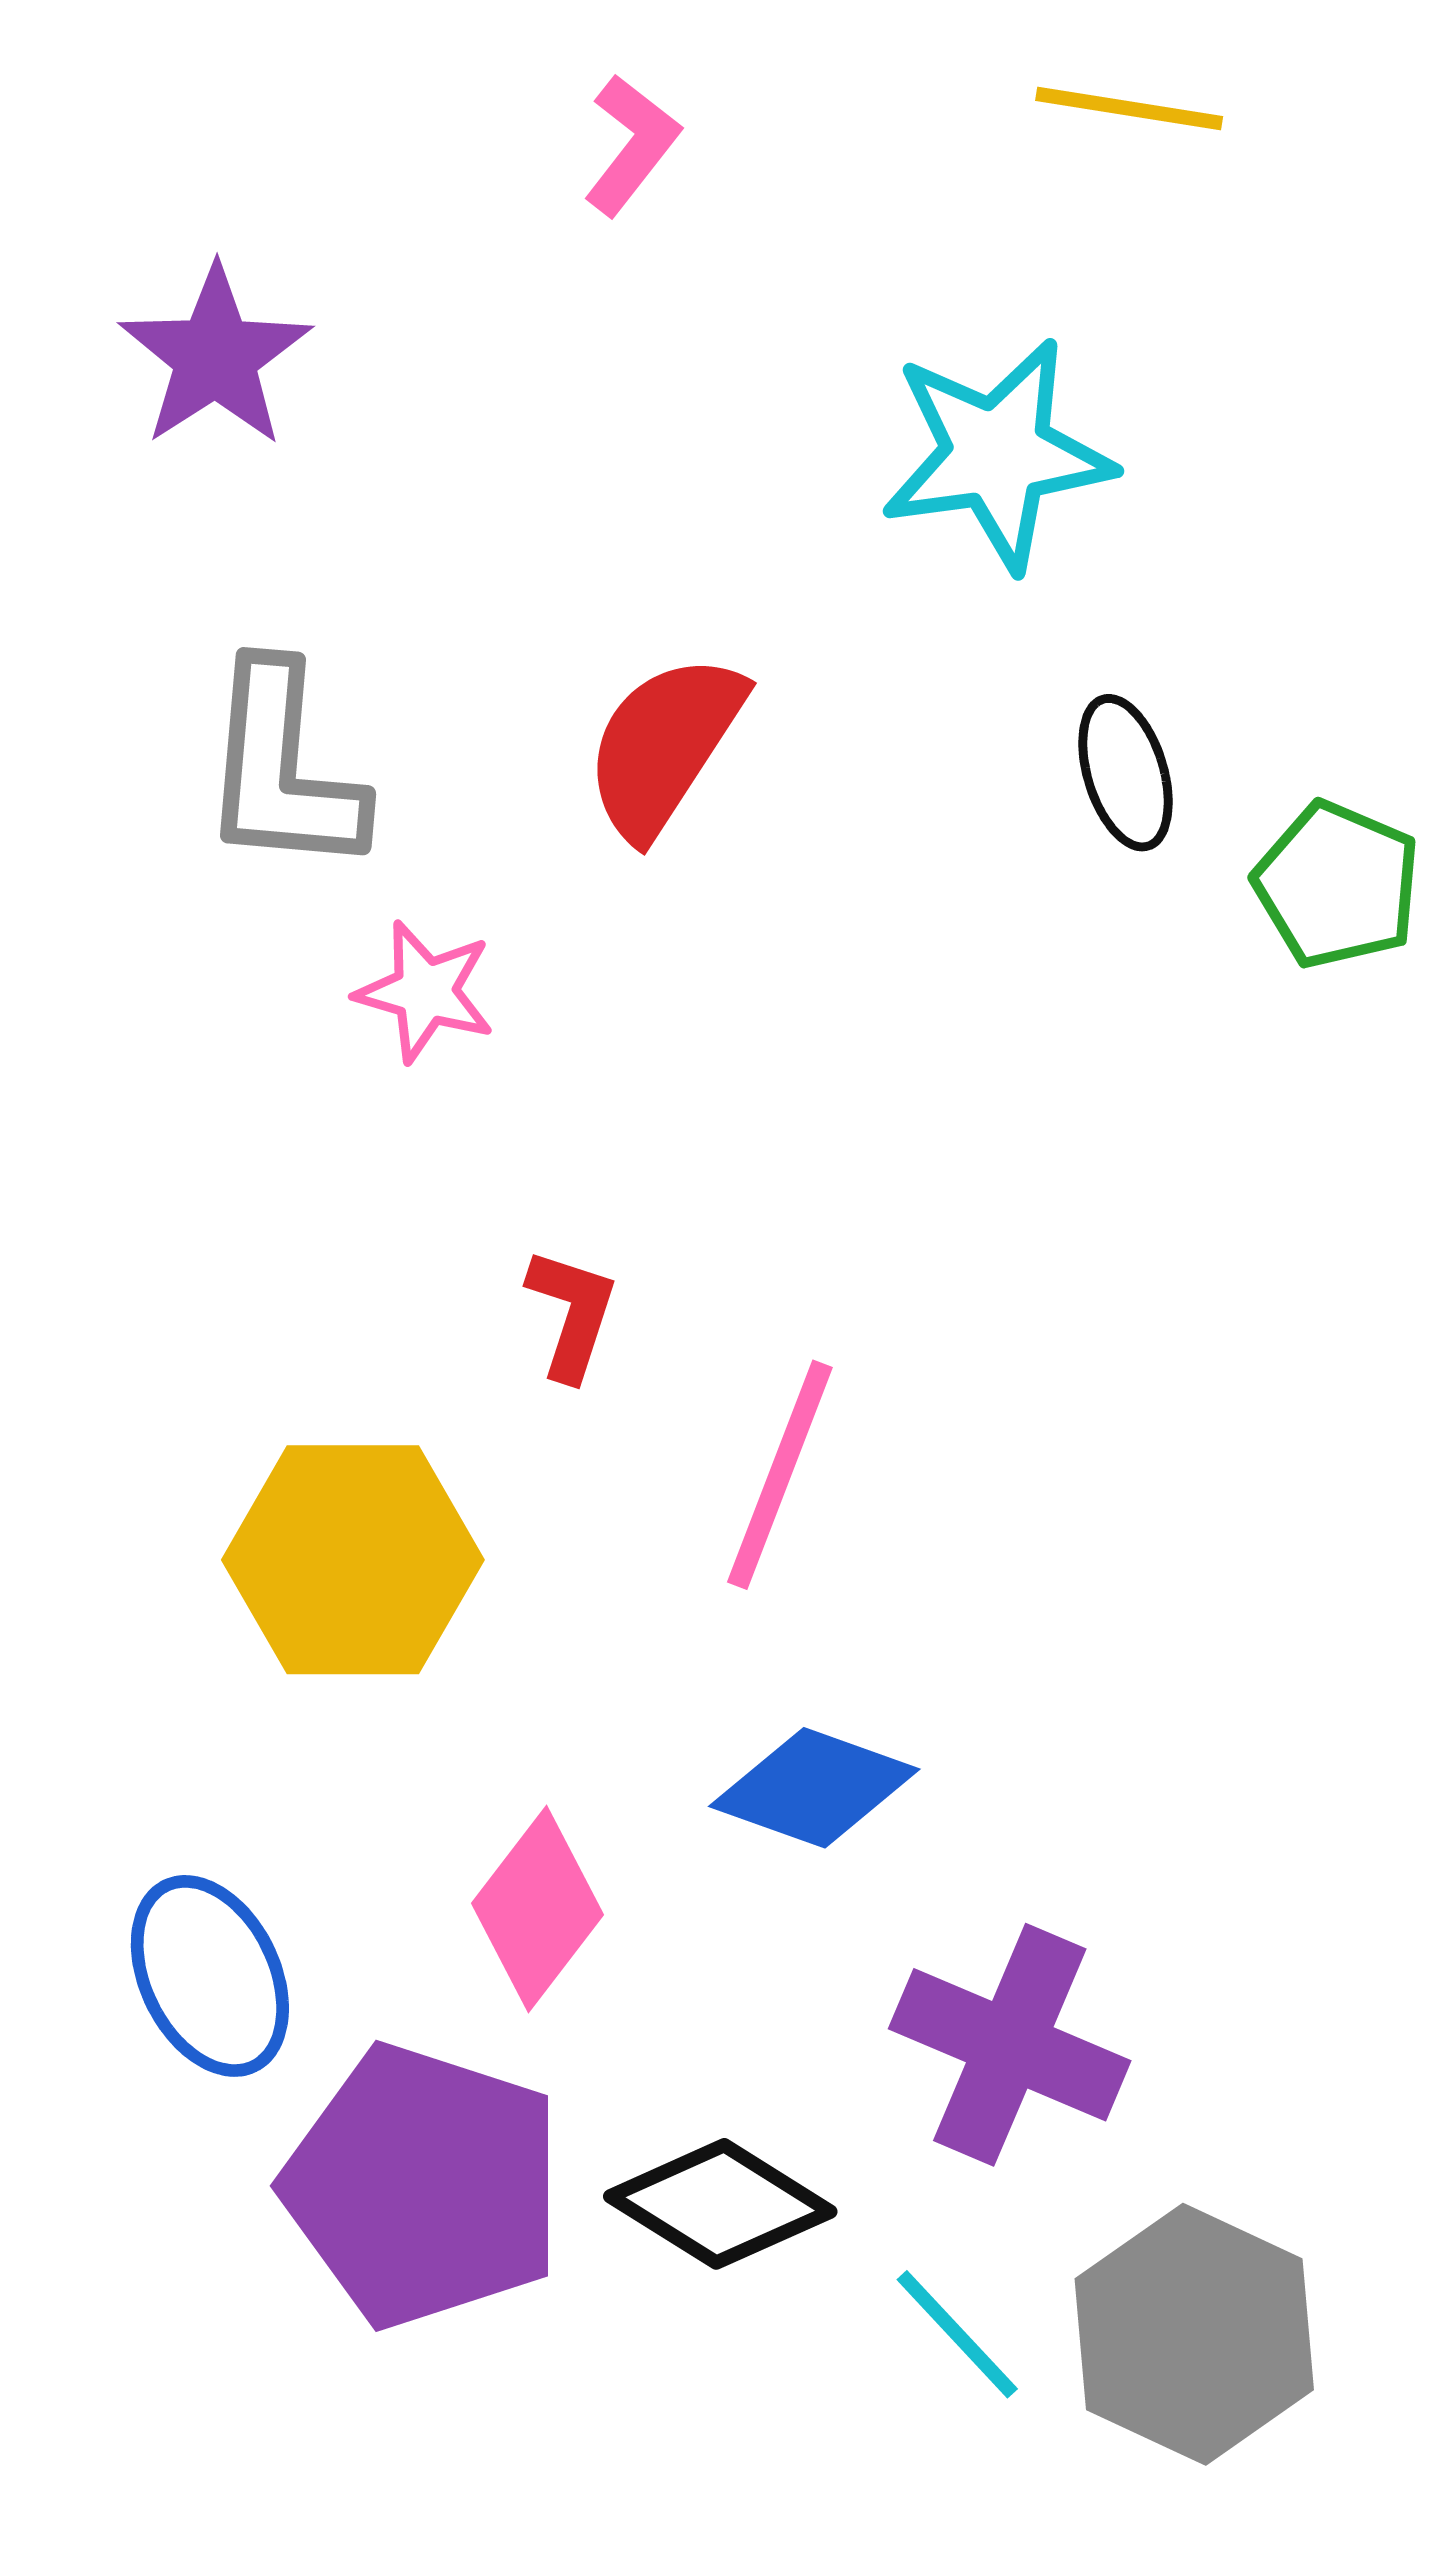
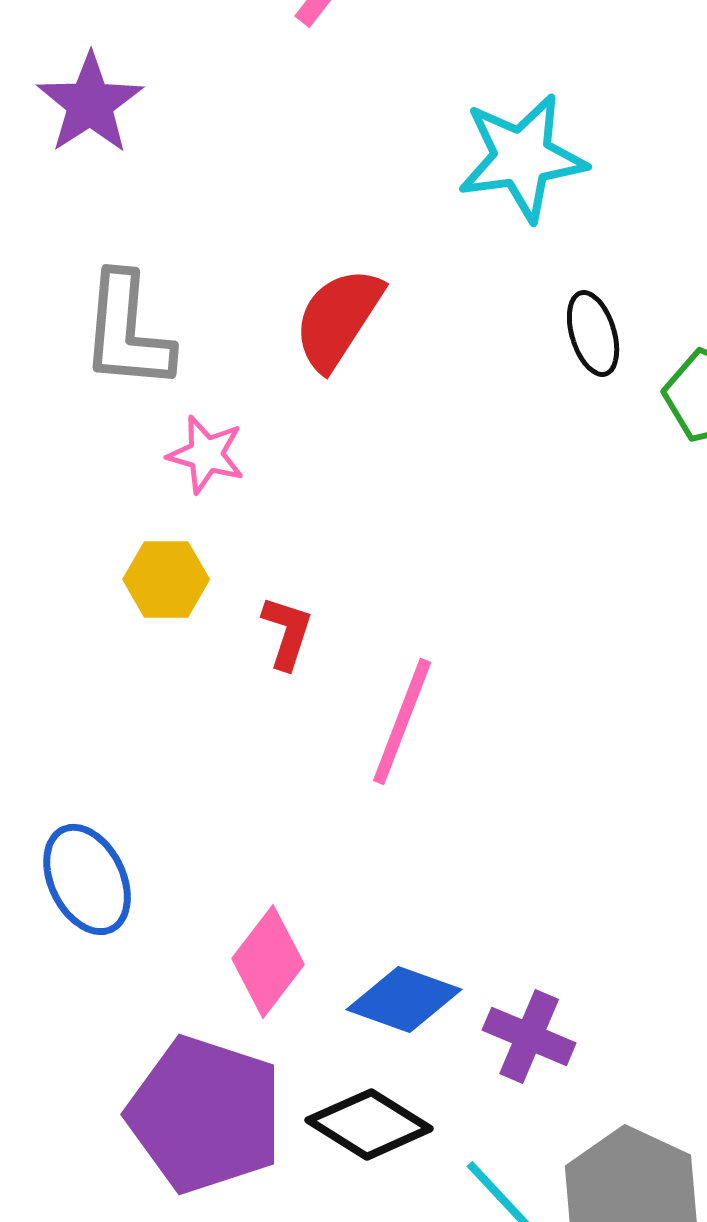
yellow hexagon: (353, 1560) -> (166, 579), moved, size x0.6
blue diamond: (814, 1788) -> (404, 999), moved
blue ellipse: (210, 1976) -> (87, 879), moved
purple cross: (1010, 2045) -> (529, 1036), size x0.7

